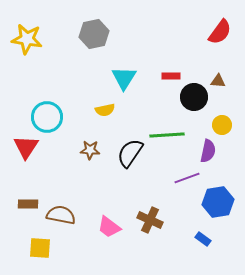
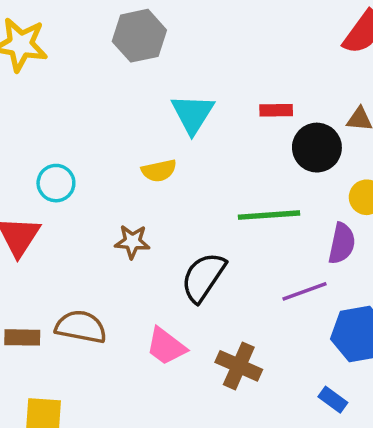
cyan circle: (47, 117) -> (56, 183), size x0.7
black semicircle: (130, 153) -> (203, 277), moved
brown semicircle: (61, 215) -> (81, 327), moved
pink trapezoid: (109, 227) -> (166, 346), moved

